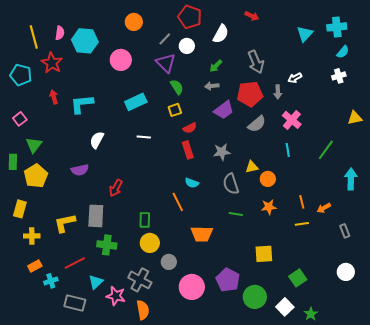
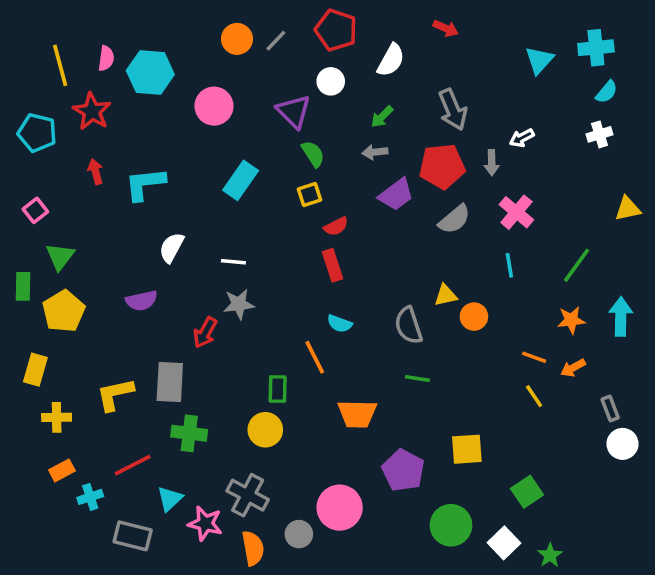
gray line: (165, 39) -> (276, 41), moved
cyan rectangle: (136, 102) -> (241, 180), turned -30
white line: (144, 137) -> (233, 262), moved
gray star: (222, 152) -> (239, 304), moved
orange line: (302, 202) -> (534, 357), turned -56
orange star: (269, 207) -> (571, 320), moved
green rectangle: (145, 220) -> (278, 389), moved
yellow line: (302, 224) -> (534, 396), turned 64
gray circle: (169, 262) -> (299, 534), moved
white circle: (346, 272) -> (623, 444), moved
purple pentagon: (228, 280) -> (403, 470), moved

